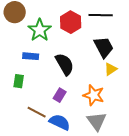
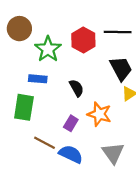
black semicircle: (65, 64) -> (76, 88), size x0.7
green rectangle: (19, 81) -> (24, 107), size x1.6
orange star: (94, 95) -> (99, 114), moved

